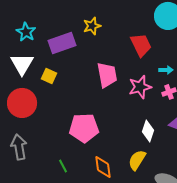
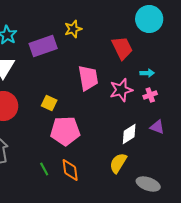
yellow square: (49, 76) -> (49, 103), moved
white diamond: (148, 131) -> (129, 134), turned 40
orange diamond: (103, 167) -> (70, 170), moved

